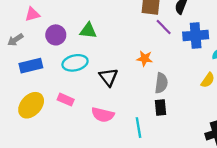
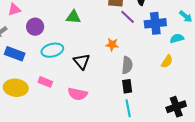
green triangle: (88, 31) -> (73, 17), moved
blue rectangle: (31, 66) -> (15, 54), turned 36
yellow ellipse: (31, 105) -> (16, 88), turned 55
cyan line: (139, 128) -> (128, 108), moved

